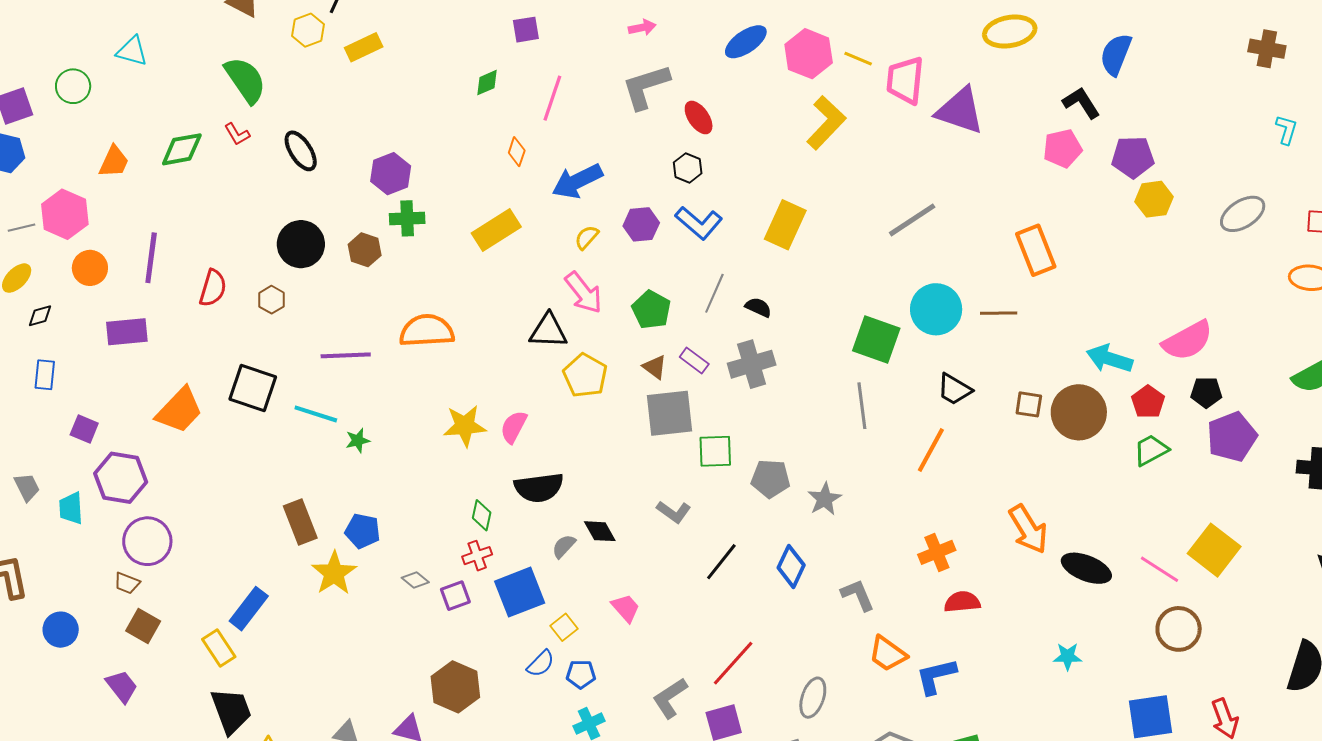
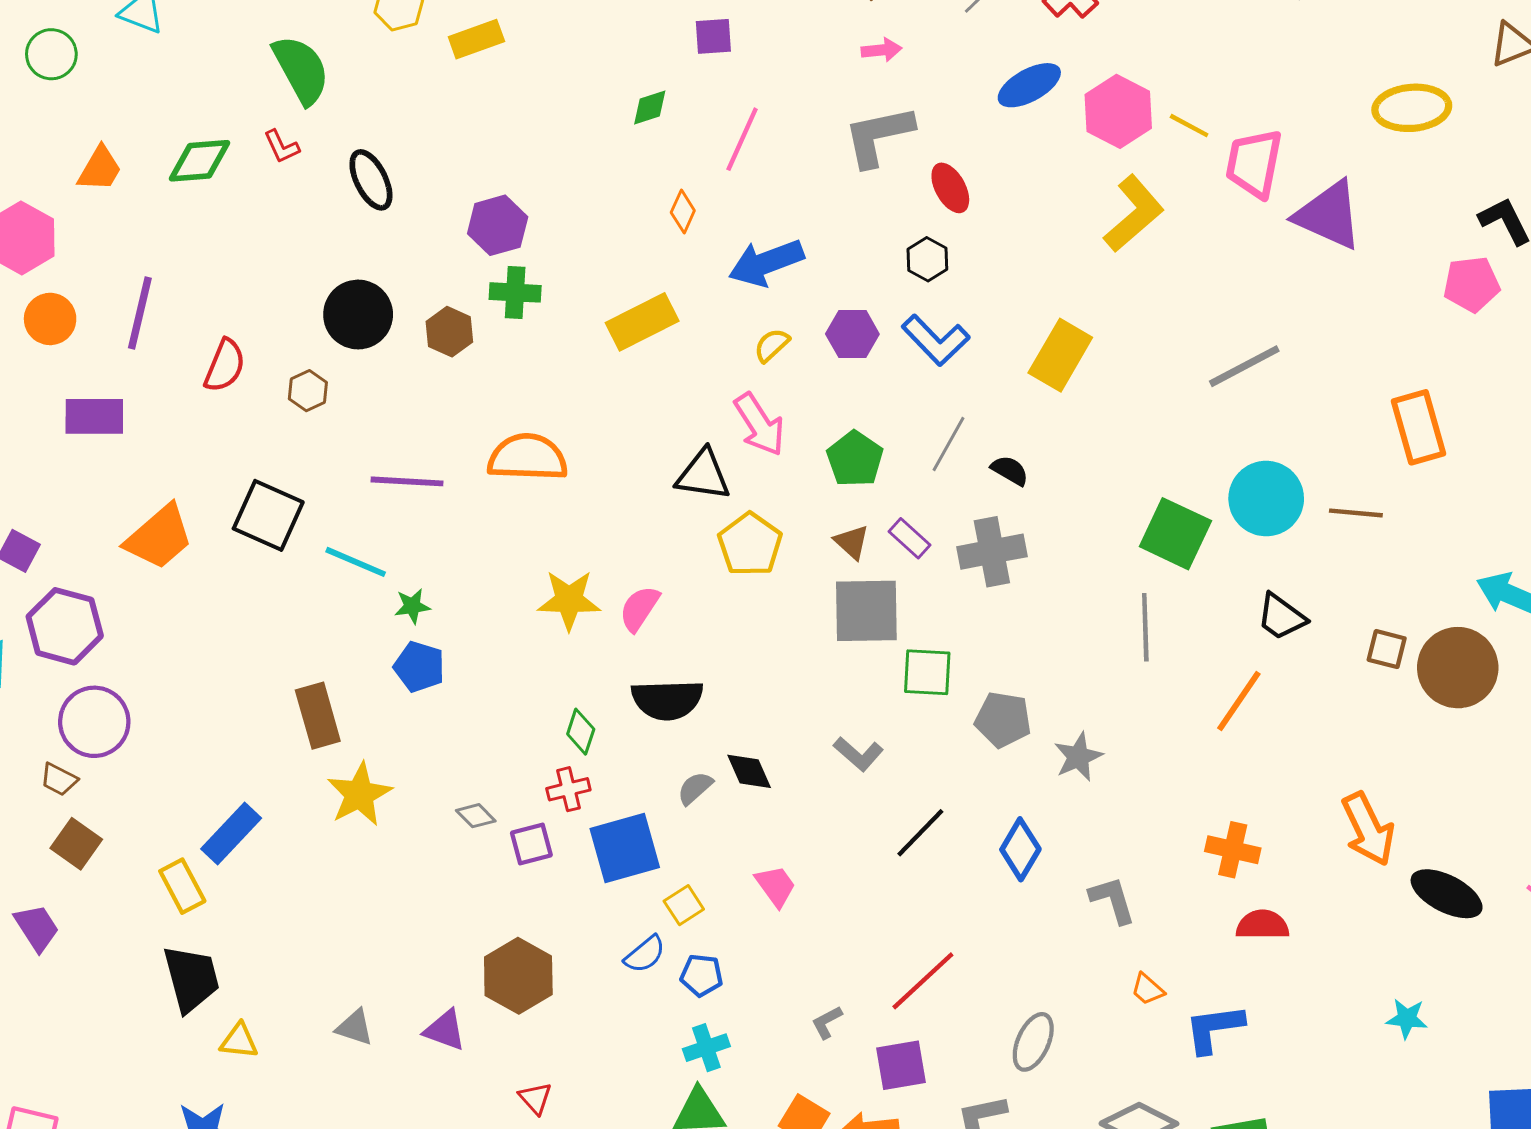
blue pentagon: (363, 531) -> (419, 667), moved
orange cross: (937, 552) -> (1233, 850), turned 30
orange trapezoid: (888, 654) -> (1147, 989), size x0.6
gray L-shape: (670, 698) -> (827, 1022), size x0.6

